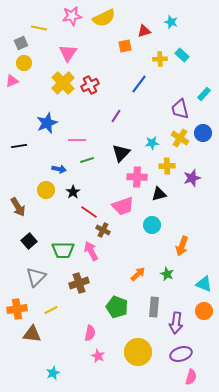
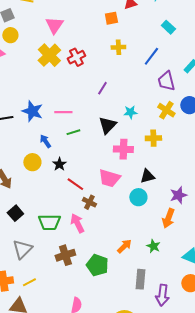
yellow cross: (160, 59) -> (118, 47), moved
blue line: (139, 84) -> (151, 56), moved
blue star: (47, 123) -> (32, 111), moved, turned -30
cyan star: (152, 143) -> (130, 112), moved
blue arrow: (59, 169) -> (45, 141), turned -136
purple star: (192, 178) -> (178, 195), moved
black triangle: (159, 194) -> (147, 176), moved
pink trapezoid: (123, 206) -> (109, 178), turned 35
green pentagon: (117, 307) -> (97, 265), moved
yellow line: (51, 310) -> (29, 282), moved

